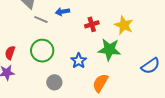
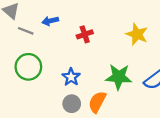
yellow star: (124, 25) -> (137, 34), moved
green star: (109, 49) -> (119, 77), moved
gray circle: (54, 82) -> (72, 104), moved

